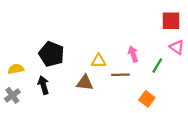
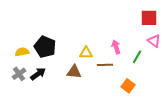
yellow semicircle: (16, 69) -> (22, 52), moved
black arrow: (43, 85) -> (38, 74), turned 70
gray cross: (12, 95) -> (19, 74), moved

